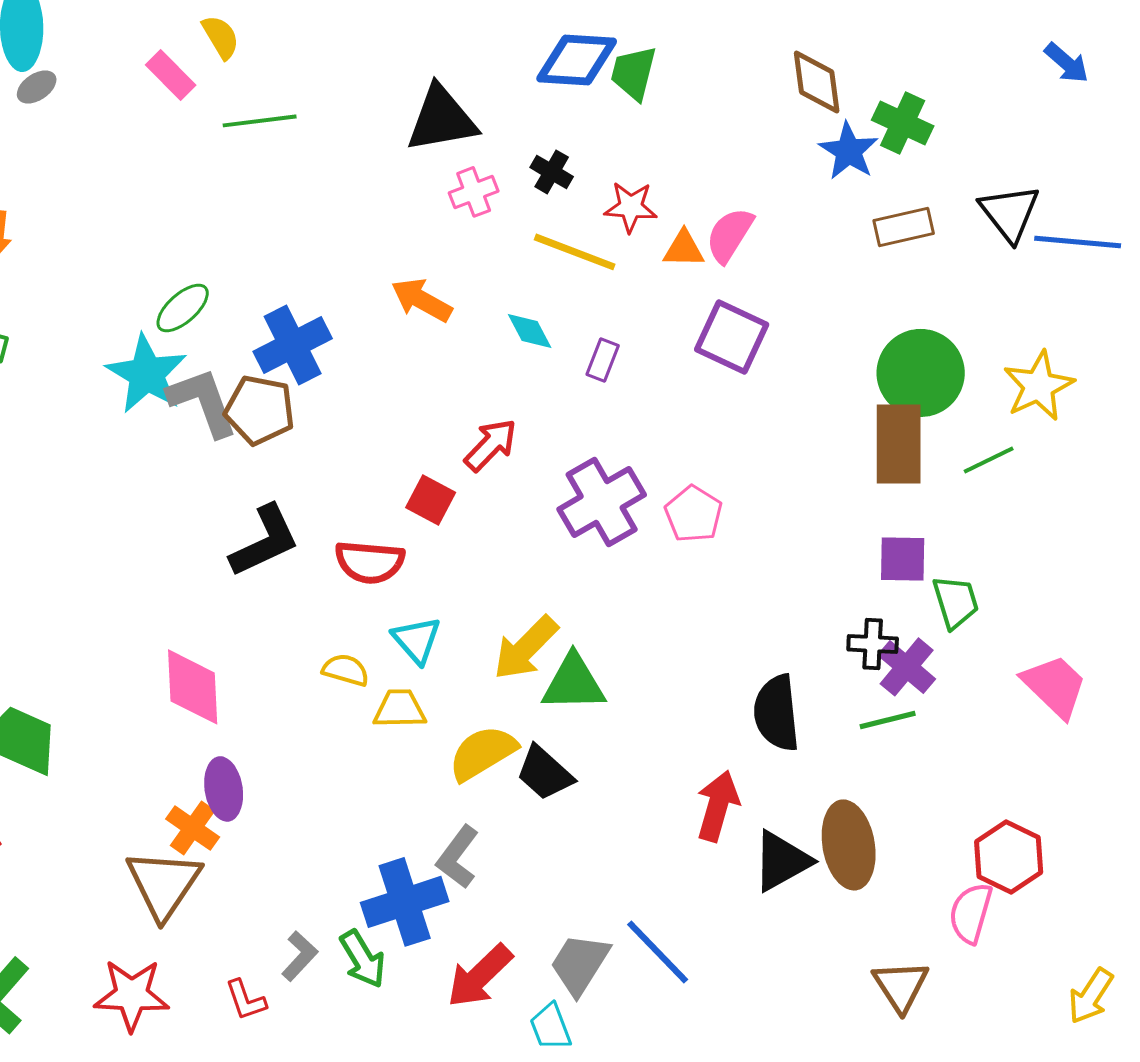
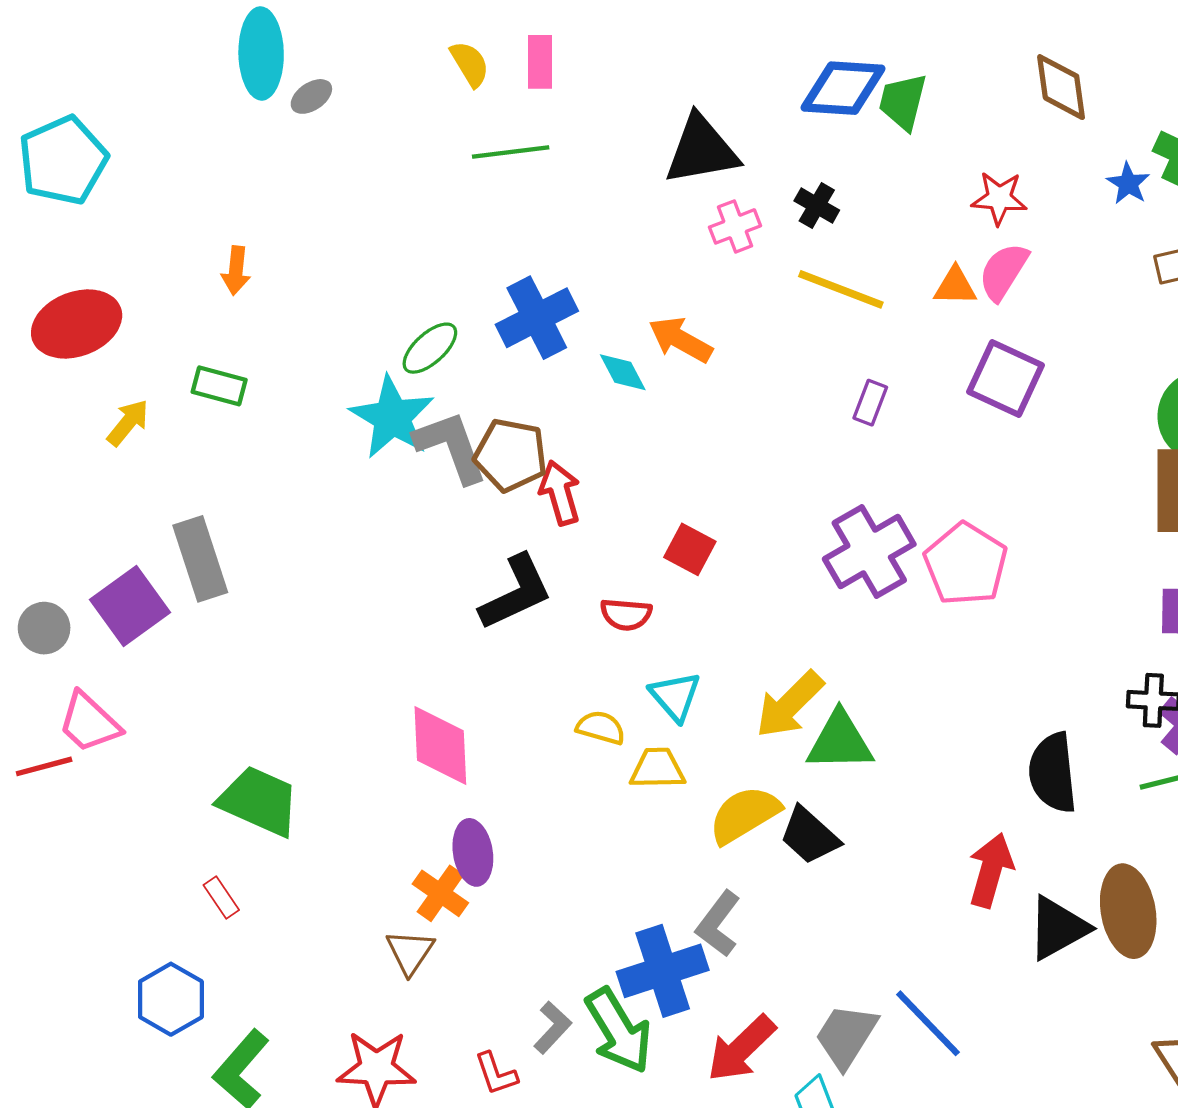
pink rectangle: (171, 75) -> (540, 62), moved, turned 45
brown diamond: (817, 82) -> (1061, 87), moved
gray ellipse: (37, 87) -> (311, 96), moved
blue star: (849, 151) -> (1128, 183), size x0.7
red star: (631, 207) -> (999, 198), moved
cyan diamond: (530, 331) -> (623, 372), moved
blue cross: (293, 345) -> (537, 318), moved
red arrow: (491, 445) -> (560, 493), moved, turned -60
pink pentagon: (694, 514) -> (966, 564), size x1.4
red semicircle: (370, 562) -> (626, 614), size x0.7
brown triangle: (164, 884) -> (410, 952), size x0.6
green arrow: (363, 959) -> (619, 1031), size x1.4

